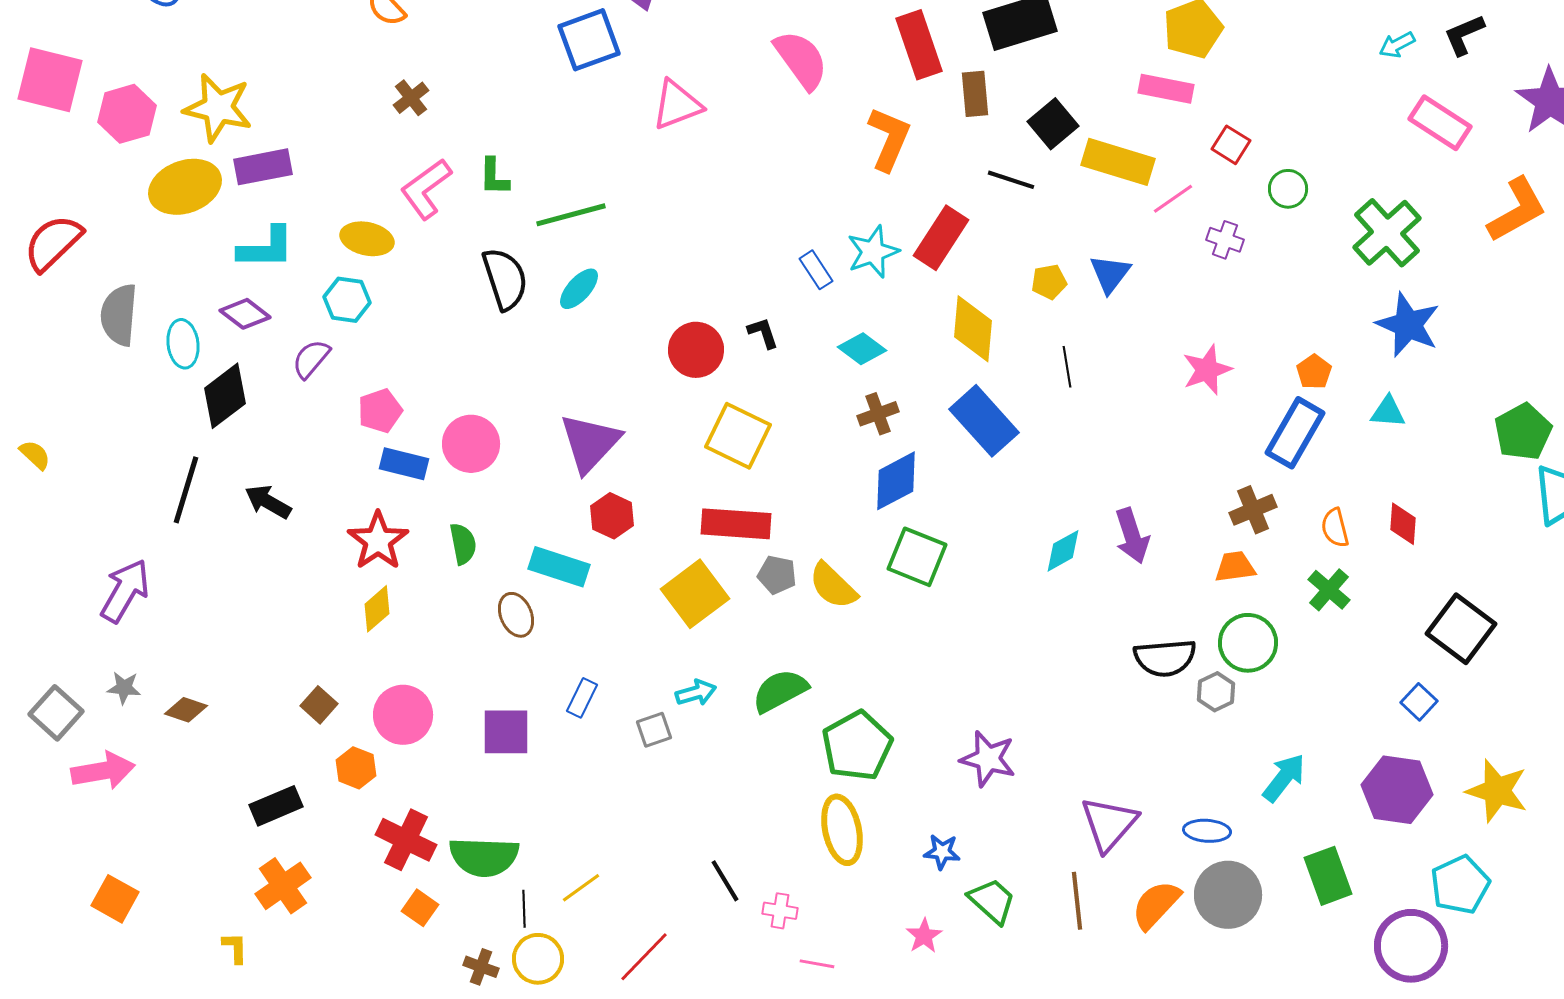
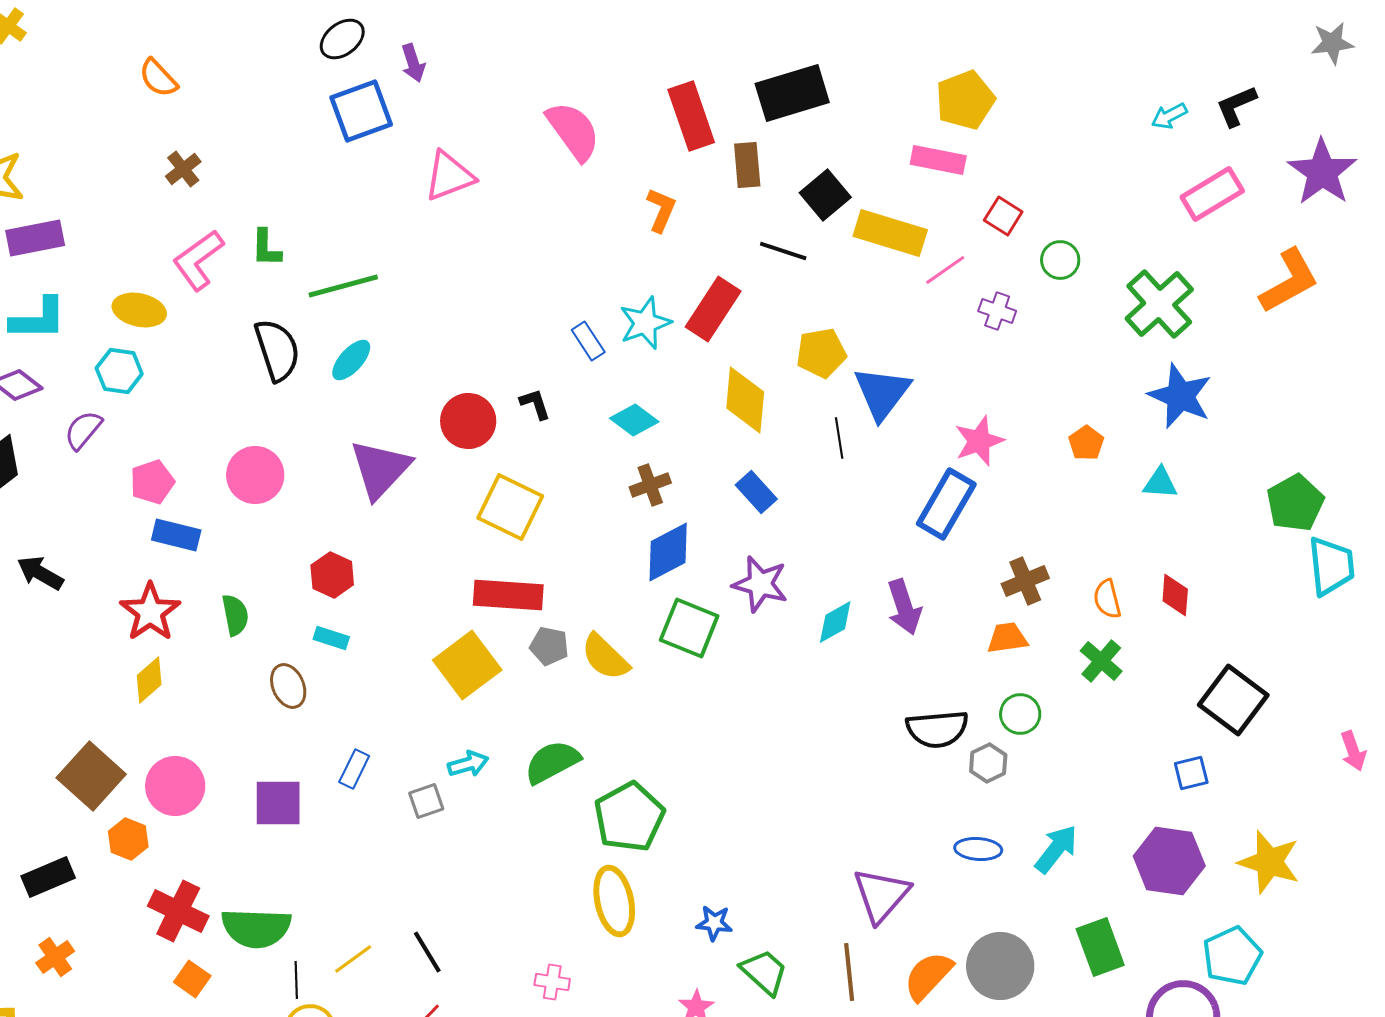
pink rectangle: (1440, 123) -> (1212, 194), turned -64
orange L-shape: (889, 139) -> (661, 210), size x0.7
blue triangle: (1110, 274) -> (882, 393), moved, size x1.4
yellow pentagon: (1049, 282) -> (821, 353), size x1.4
blue rectangle: (984, 421) -> (756, 492), size x0.6
blue rectangle: (1295, 433) -> (946, 504), moved
purple triangle: (590, 443) -> (380, 469), moved
pink circle: (471, 444) -> (255, 475), moved
red hexagon: (612, 516) -> (332, 575), moved
cyan rectangle: (559, 567) -> (331, 638), size x0.6
green circle: (1248, 643) -> (1020, 714), size x0.7
blue square: (1419, 702) -> (1191, 773), turned 33
brown square: (319, 705) -> (91, 776), size x1.8
purple star: (988, 759) -> (760, 584), moved
blue ellipse: (1207, 831) -> (978, 849), moved
black line: (725, 881) -> (427, 952), moved
orange cross: (283, 886) -> (55, 957), size x0.7

